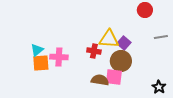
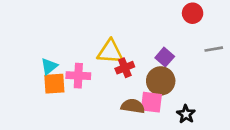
yellow triangle: (109, 39) -> (110, 52), moved
red cross: (94, 51) -> (125, 68), turned -32
black star: (159, 87) -> (186, 114), moved

